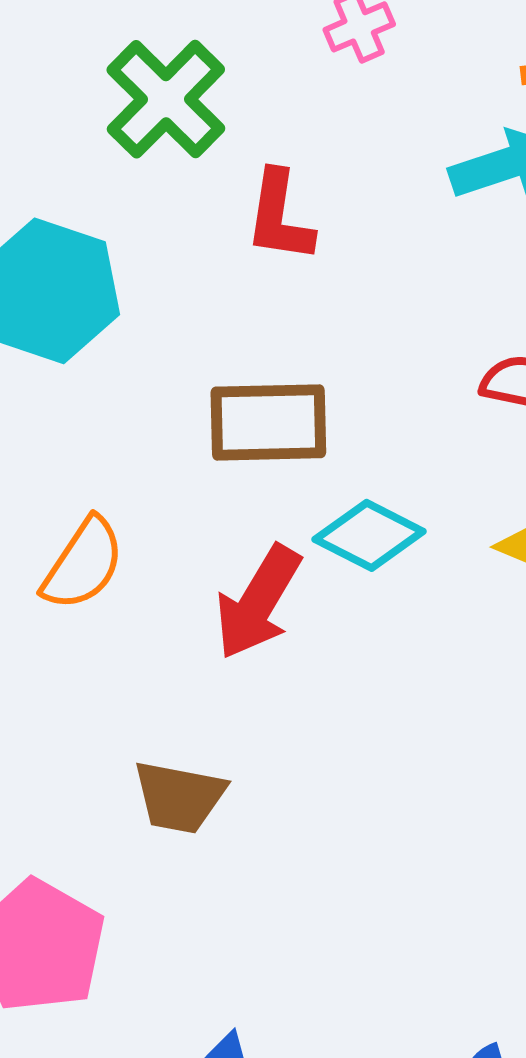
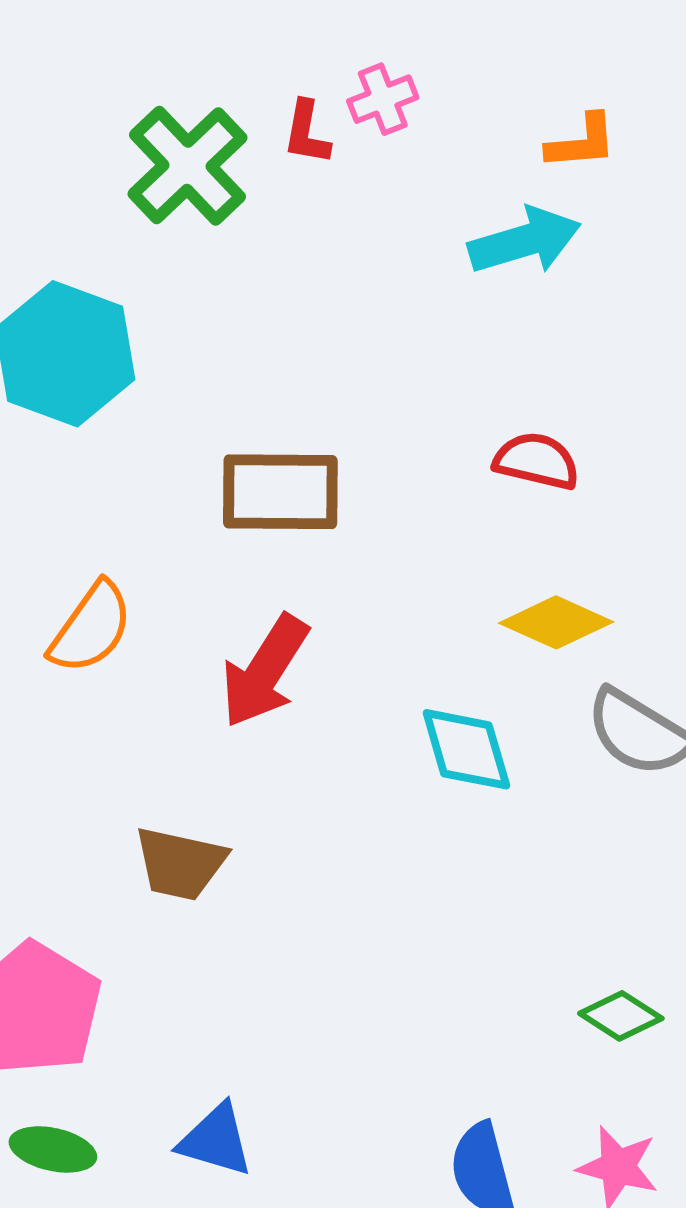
red L-shape: (279, 217) -> (307, 133), moved, size x0.7
cyan diamond: (369, 535) -> (466, 749), moved, turned 45

